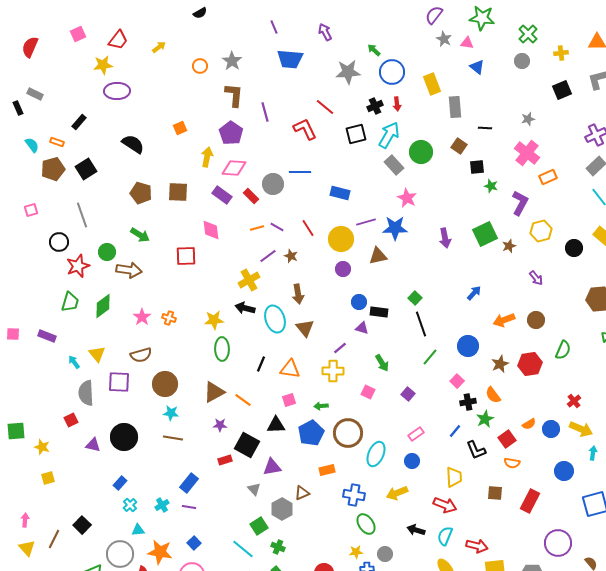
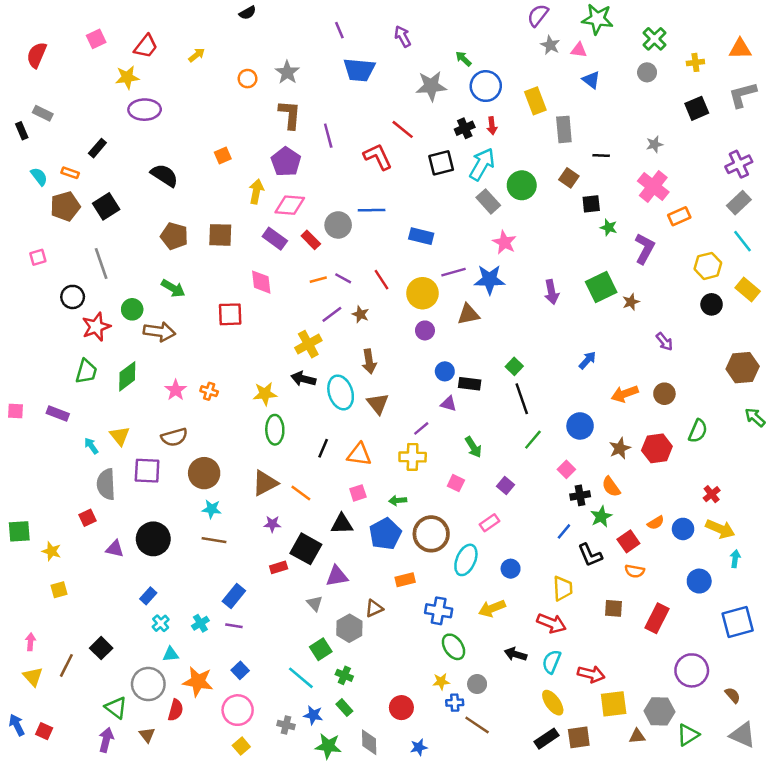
yellow hexagon: (541, 231) -> (708, 266), moved
pink rectangle: (416, 434) -> (489, 523), moved

